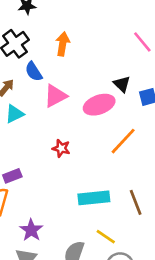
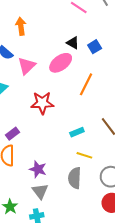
red star: (61, 148) -> (42, 103), size x1.6
cyan rectangle: (94, 198) -> (77, 132), size x0.6
yellow line: (106, 237) -> (84, 155), moved

